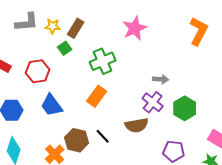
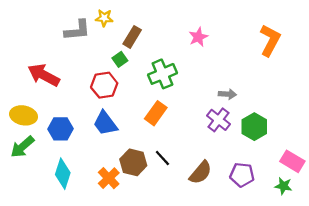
yellow star: (53, 26) -> (104, 18), moved
pink star: (135, 28) -> (198, 37), size x0.7
red hexagon: (38, 71) -> (104, 85), moved
brown semicircle: (137, 125) -> (201, 173), moved, turned -40

